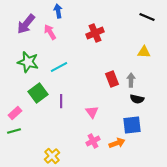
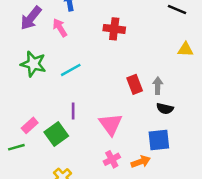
red cross: (95, 33) -> (114, 29), turned 30
yellow triangle: (144, 52) -> (185, 49), moved
green square: (38, 93) -> (56, 134), moved
pink triangle: (92, 112) -> (111, 124), size x1.5
pink rectangle: (15, 113) -> (30, 125), moved

